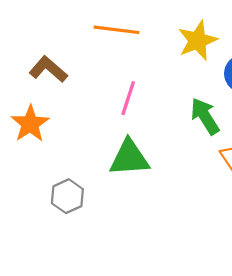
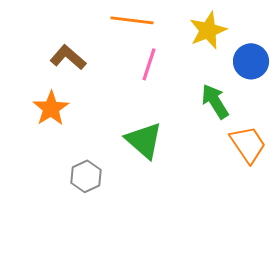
pink line: (128, 98) -> (149, 64), moved
green triangle: (129, 158) -> (144, 140), turned 45

